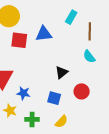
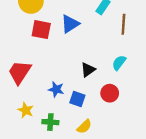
blue triangle: (44, 34) -> (70, 24), turned -30
cyan semicircle: (89, 57) -> (119, 63), moved, turned 72
blue star: (23, 93) -> (56, 89), moved

